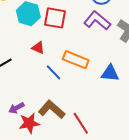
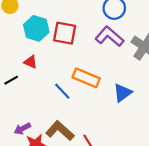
red triangle: (38, 48) -> (30, 62), moved
blue triangle: (110, 73) -> (123, 93), turned -42

